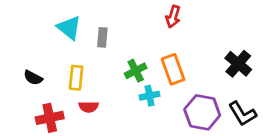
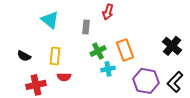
red arrow: (173, 17) -> (108, 12), moved
gray rectangle: (102, 37) -> (86, 27), moved
black L-shape: (242, 114) -> (175, 82), turned 75

